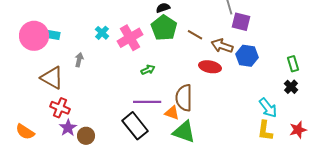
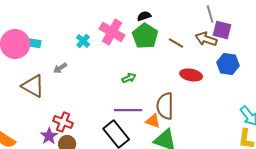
pink cross: (130, 38) -> (112, 32), moved, turned -30
brown arrow: (222, 46) -> (206, 39), moved
gray arrow: (79, 60) -> (60, 68), turned -136
red cross: (60, 108) -> (63, 122), moved

